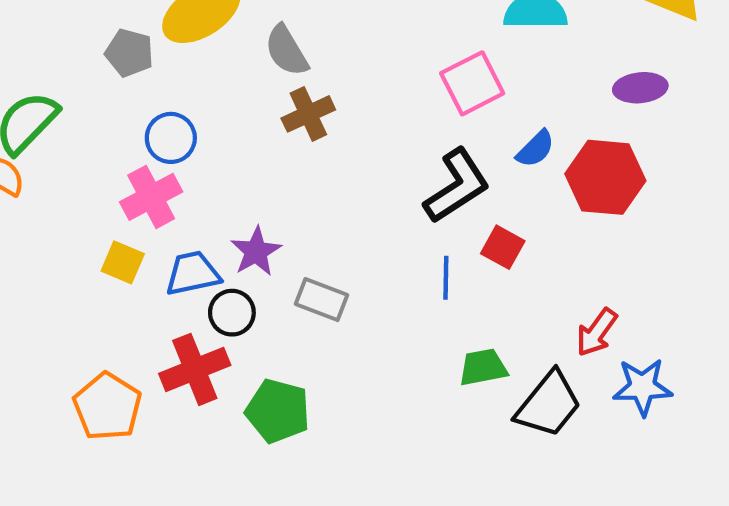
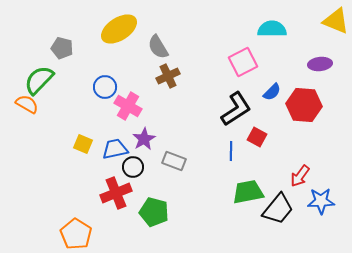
gray pentagon: (129, 53) -> (62, 48), moved
pink cross: (151, 197) -> (128, 106), moved, turned -32
green trapezoid: (483, 367) -> (248, 192), size x1.4
orange pentagon: (107, 407) -> (76, 234), moved

